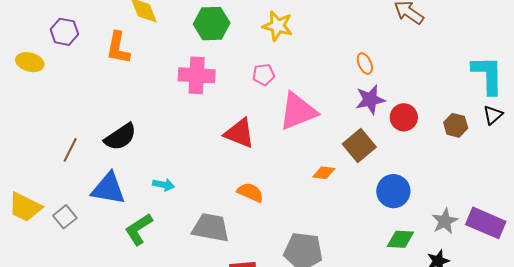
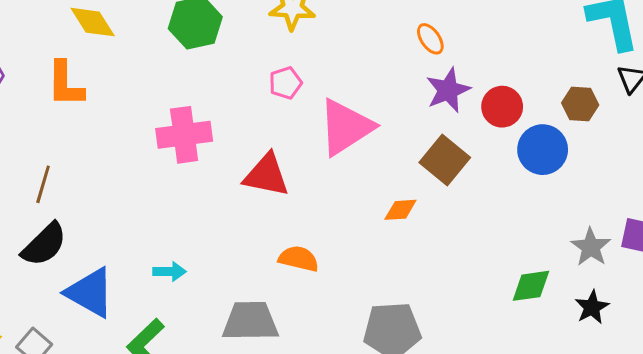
pink cross: (197, 75) -> (184, 135), moved
black semicircle: (120, 137) -> (44, 244), moved
brown line: (70, 150) -> (43, 184), moved
blue triangle: (108, 189) -> (90, 293), turned 30
blue circle: (393, 191) -> (543, 150), moved

